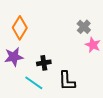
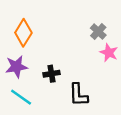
cyan line: (34, 83) -> (21, 97), moved

